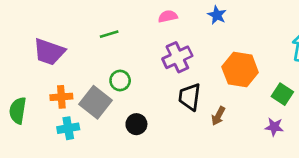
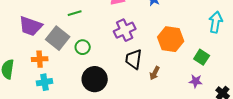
gray square: (95, 102) -> (58, 38), moved
black circle: (136, 124) -> (95, 79), size x1.6

